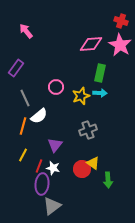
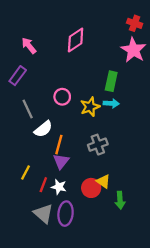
pink arrow: (26, 31) -> (29, 46), moved
pink diamond: (91, 44) -> (76, 40), moved, turned -30
orange line: (23, 126) -> (59, 145), moved
purple ellipse: (42, 184) -> (66, 214), moved
gray triangle: (52, 206) -> (43, 214), moved, turned -42

